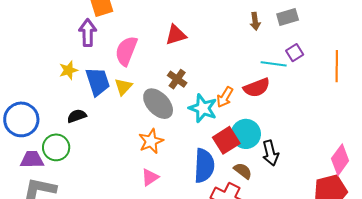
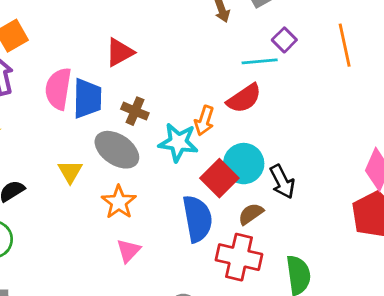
blue trapezoid: (98, 82) -> (87, 98), moved, turned 32
yellow triangle: (123, 87) -> (70, 172), moved
brown semicircle: (243, 171) -> (251, 214), turned -60

